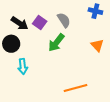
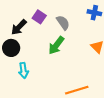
black arrow: (20, 23) -> (19, 27), turned 102
purple square: (40, 23) -> (39, 17), moved

